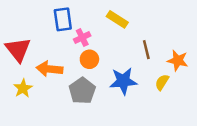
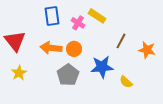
pink cross: (82, 38) -> (78, 23), moved, turned -32
brown line: (146, 50) -> (121, 41), turned 42
orange arrow: (50, 69) -> (51, 48), moved
yellow semicircle: (162, 82) -> (126, 82), moved, turned -80

